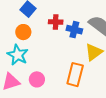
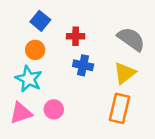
blue cross: (74, 30) -> (83, 65), moved
orange rectangle: (75, 75) -> (119, 108), moved

